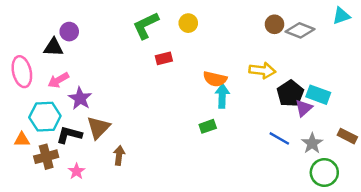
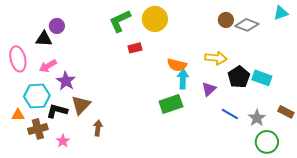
yellow circle: (188, 23) -> (155, 19), size x1.6
purple triangle: (304, 108) -> (209, 89), moved
green rectangle: (208, 126) -> (171, 104), size x1.6

